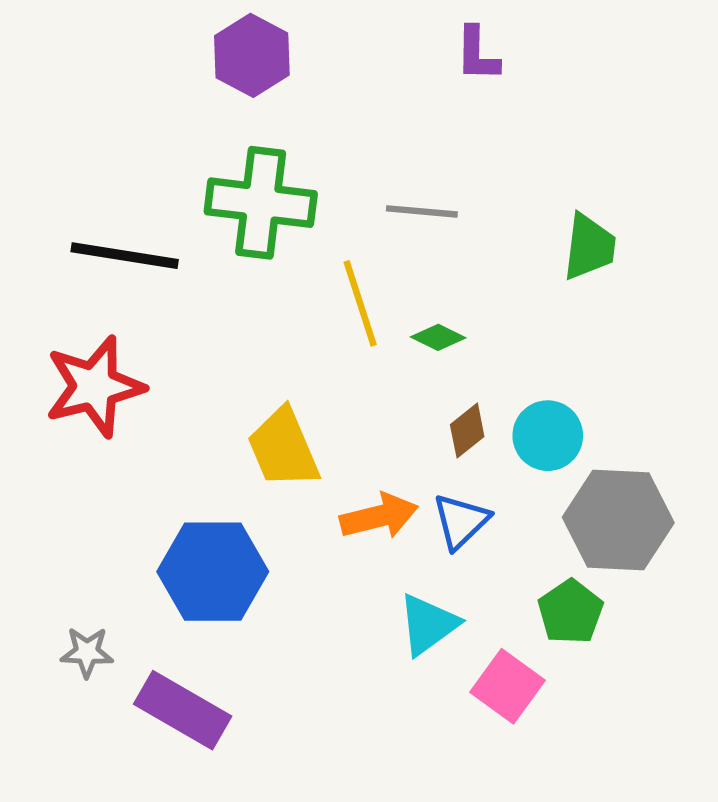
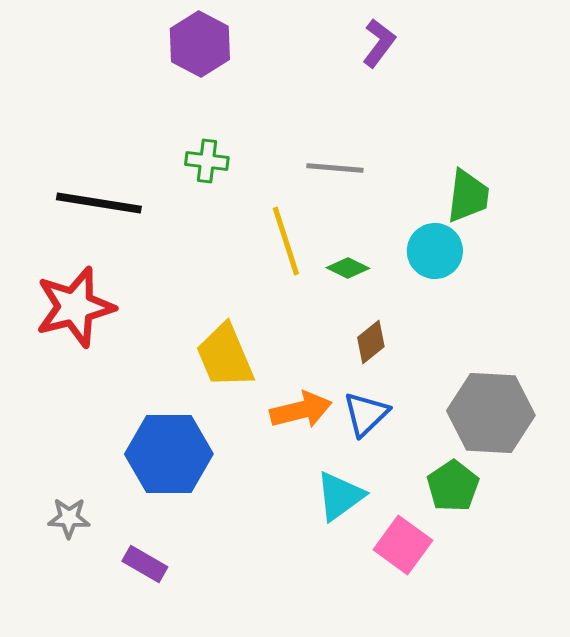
purple L-shape: (477, 54) -> (379, 43), turned -144
green cross: (261, 203) -> (207, 161), size x0.5
cyan circle: (548, 436) -> (435, 251), moved
purple rectangle: (183, 710) -> (145, 564), size x0.6

